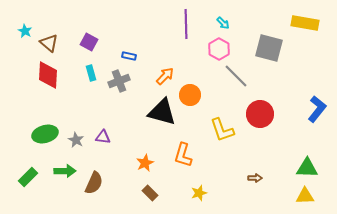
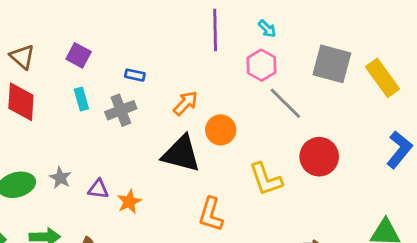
yellow rectangle: (305, 23) -> (382, 78), moved, turned 44
gray star: (76, 140) -> (60, 178), moved
orange star: (145, 163) -> (129, 202), moved

